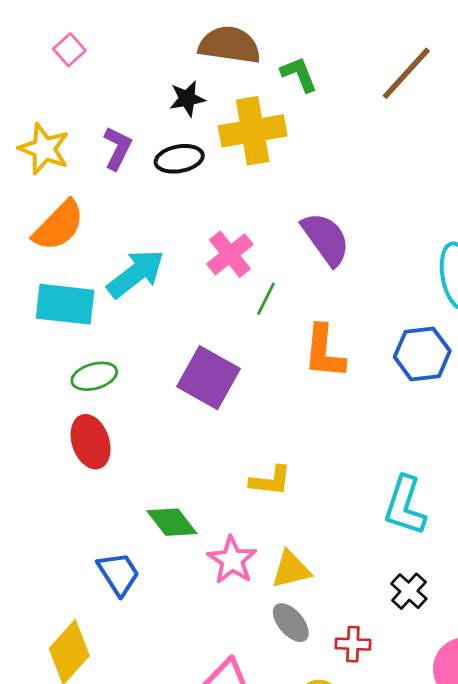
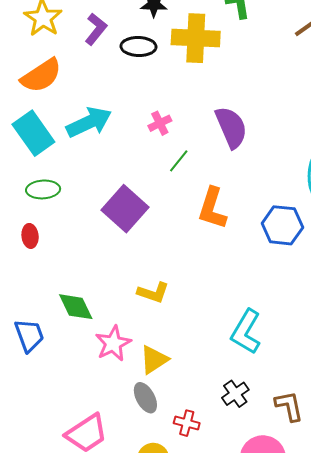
pink cross: (230, 254) -> (160, 123), size x0.7
cyan rectangle: (65, 304) -> (33, 133), turned 36
red ellipse: (91, 442) -> (30, 236), size x0.6
yellow triangle: (291, 570) -> (154, 360), turned -32

